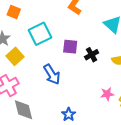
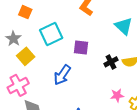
black cross: (92, 55) -> (111, 62), moved
blue arrow: (52, 74) -> (62, 75), turned 65

